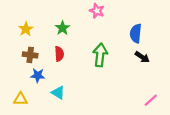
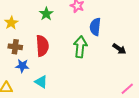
green star: (62, 28) -> (46, 14), moved
blue semicircle: (136, 33) -> (95, 27), moved
red semicircle: (59, 54) -> (42, 46), size x1.5

